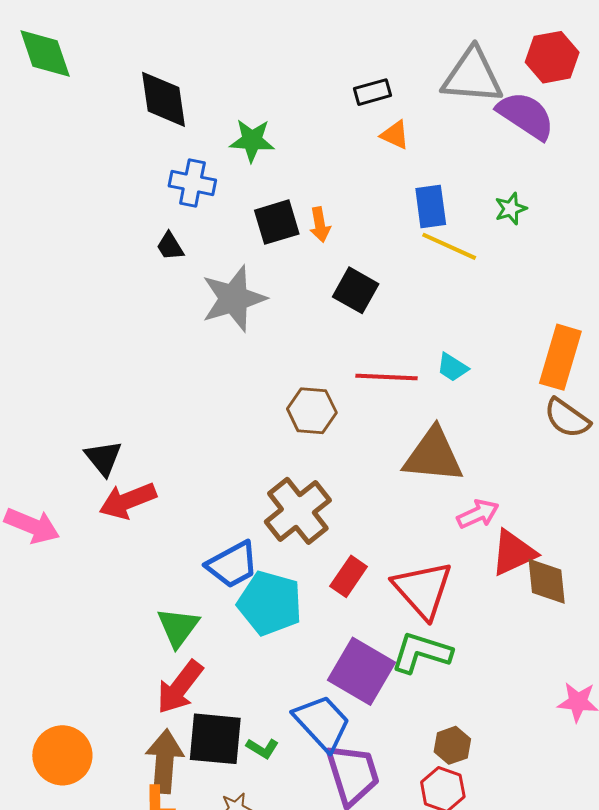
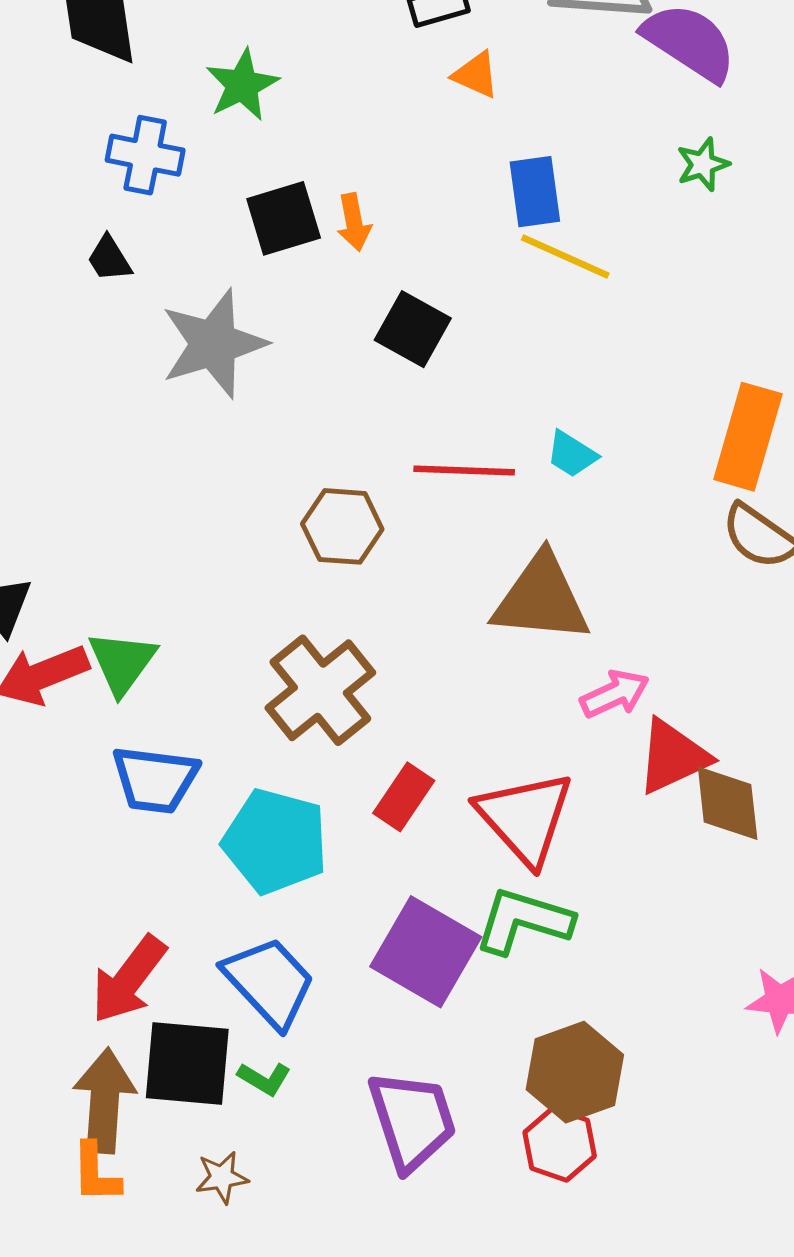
green star: (252, 140) -> (242, 85), turned -30
green star: (511, 209) -> (703, 164), moved
blue trapezoid: (232, 565) -> (155, 780), moved, turned 36
green triangle: (178, 627) -> (122, 662), moved
blue trapezoid: (322, 723) -> (269, 982), moved
brown hexagon: (452, 745) -> (575, 1072), size x1.6

